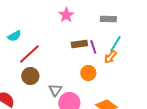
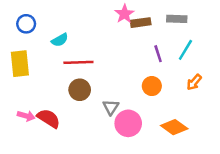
brown rectangle: (79, 44) -> (141, 23), moved
red line: (29, 54) -> (78, 62), turned 40
orange arrow: (110, 57) -> (194, 82), moved

